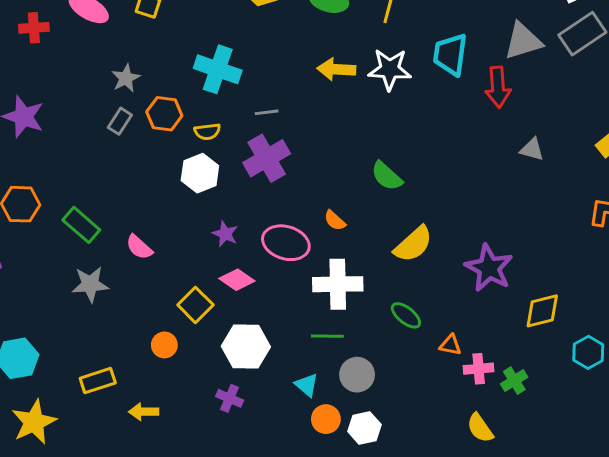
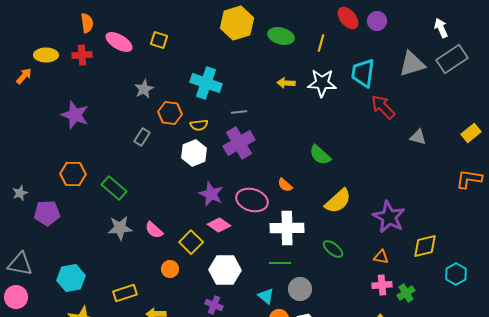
yellow arrow: (336, 69) -> (286, 83), size x0.7
red arrow: (498, 87) -> (383, 107), moved, turned 140
gray rectangle: (120, 121) -> (142, 137), moved
purple star: (225, 234) -> (211, 194), size x1.4
pink semicircle: (139, 247) -> (154, 230), moved
orange triangle: (450, 345) -> (381, 257), moved

